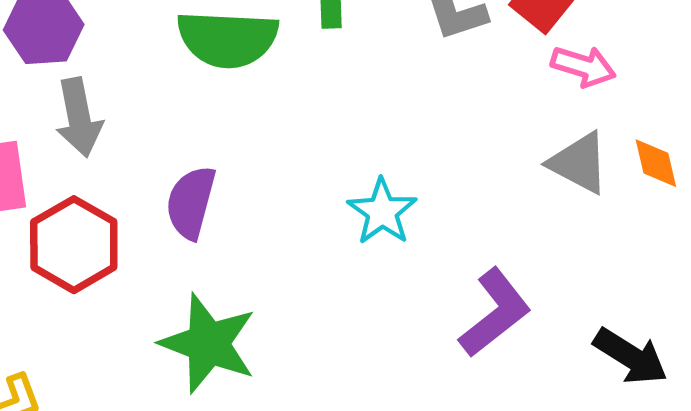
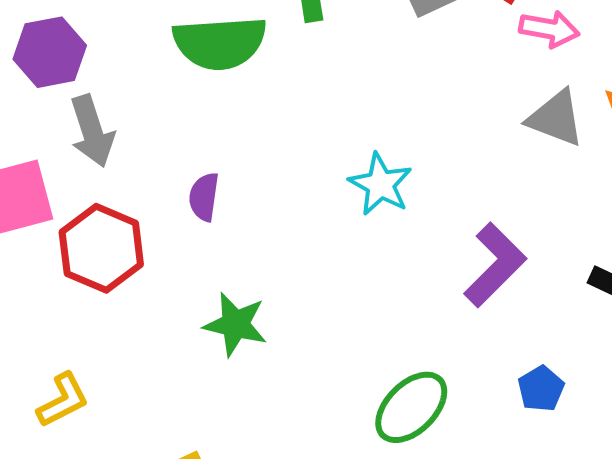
purple semicircle: (191, 202) -> (204, 197), size x0.7
green star: (208, 343) -> (235, 324), size x0.7

